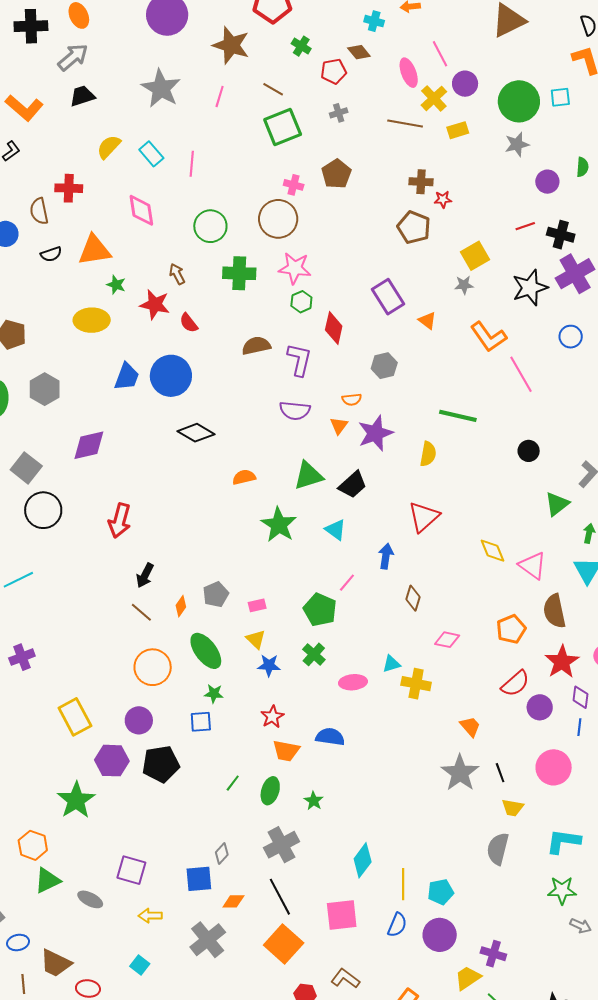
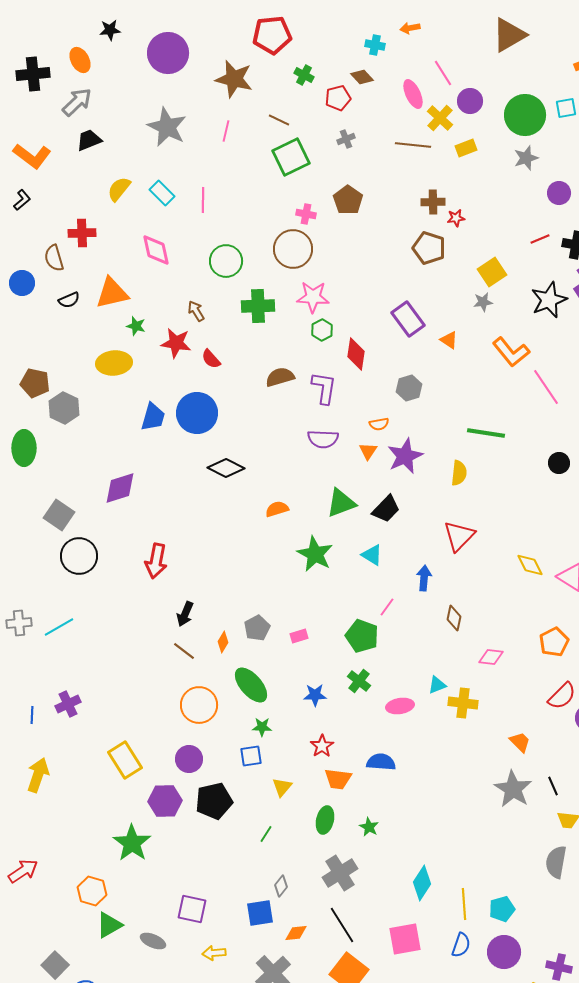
gray hexagon: (45, 389) -> (64, 408), moved
yellow triangle: (256, 639) -> (282, 787), moved, turned 30
green line: (233, 783) -> (266, 834), moved

